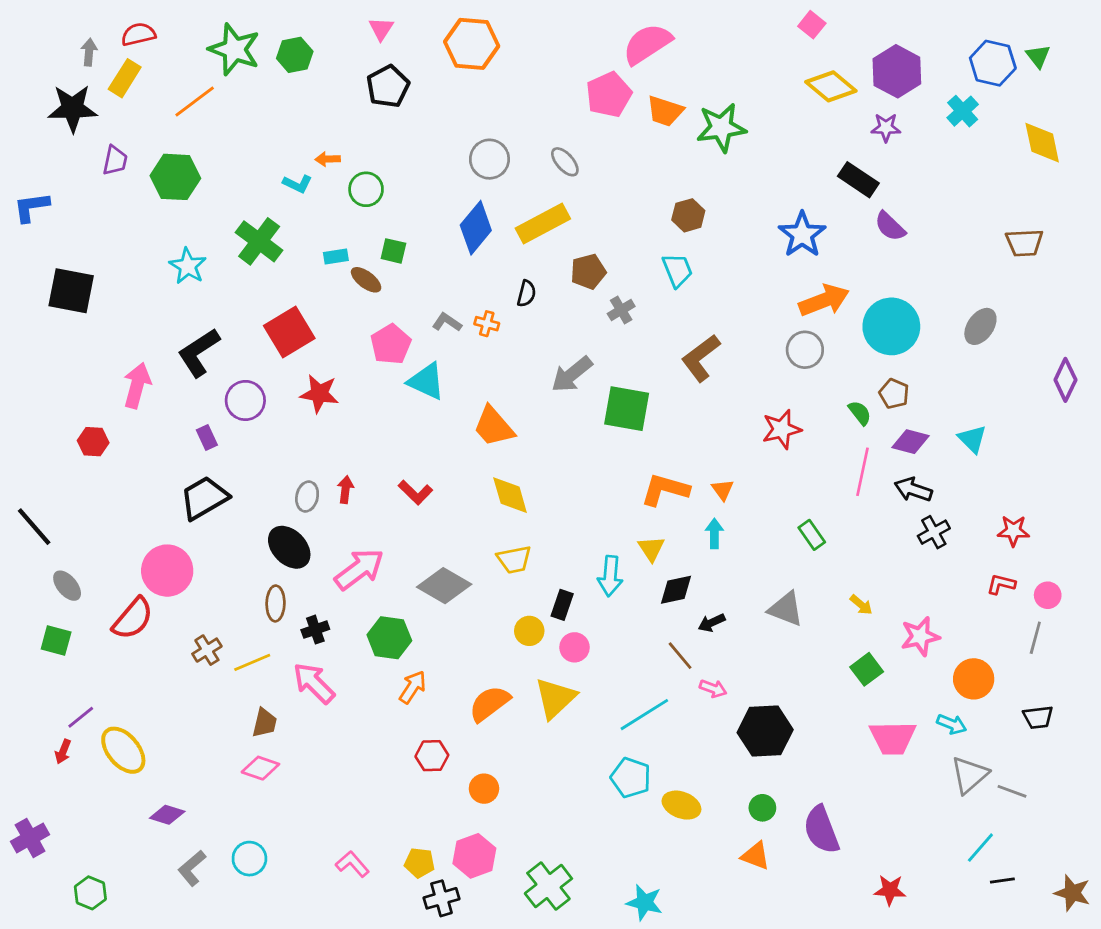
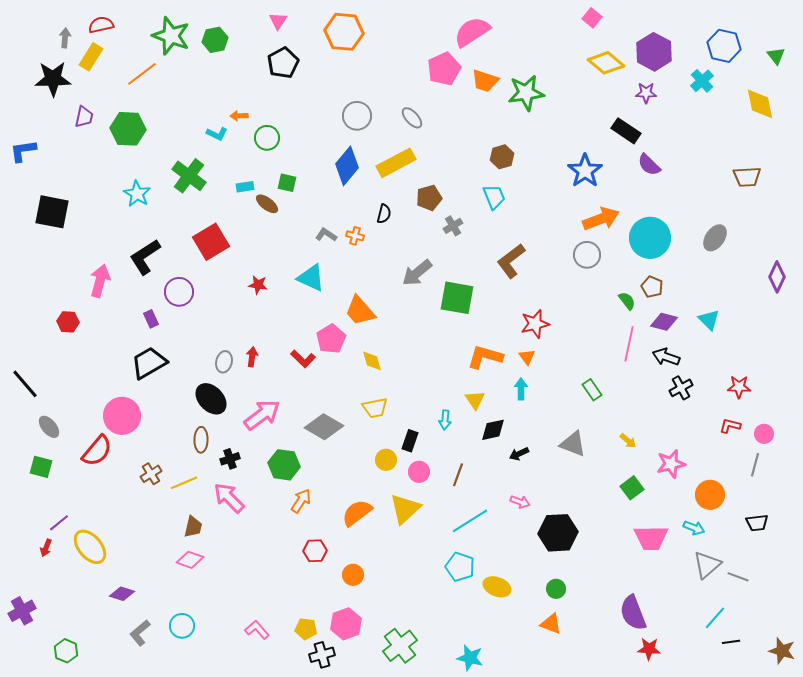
green triangle: (1038, 56) -> (776, 56), moved
pink pentagon: (391, 344) -> (331, 339), moved
red star: (319, 394) -> (258, 285), moved, size x0.7
red star: (782, 429) -> (535, 324), moved
yellow diamond: (510, 495) -> (372, 361), size x0.7
cyan arrow: (610, 576) -> (445, 420), size x0.7
brown line: (680, 656) -> (458, 475), moved, turned 60
purple semicircle: (821, 830) -> (633, 613), moved

